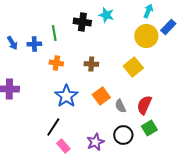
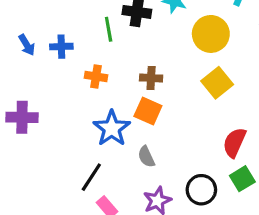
green line: (54, 33) -> (109, 29), moved
yellow circle: (146, 36) -> (211, 34), moved
orange square: (101, 96) -> (148, 111), moved, turned -30
gray semicircle: (120, 106) -> (146, 157), moved

